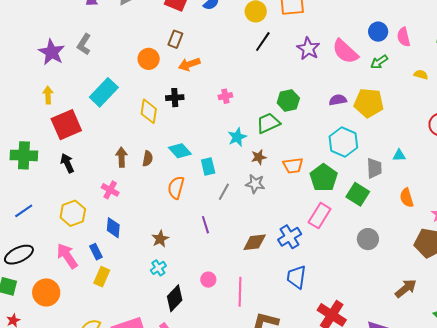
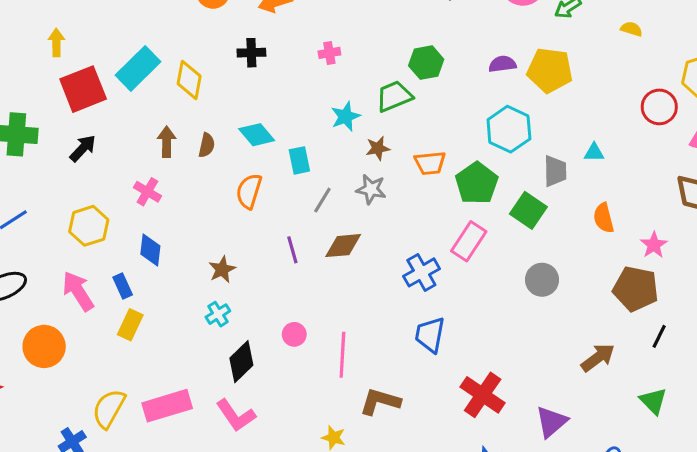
cyan rectangle: (104, 92) -> (138, 68), moved
yellow diamond: (149, 111) -> (189, 80), moved
black arrow: (67, 163) -> (83, 148), turned 66
brown diamond: (255, 242) -> (343, 246), moved

